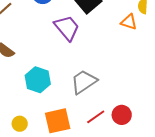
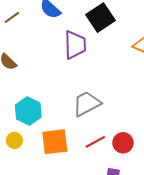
purple trapezoid: (67, 28) -> (75, 45), turned 32
cyan hexagon: (38, 80) -> (28, 111), moved

